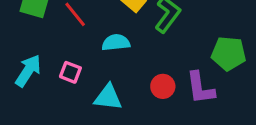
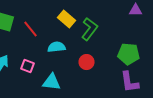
red circle: (163, 86) -> (86, 62), moved
purple L-shape: (200, 88) -> (130, 82), moved

